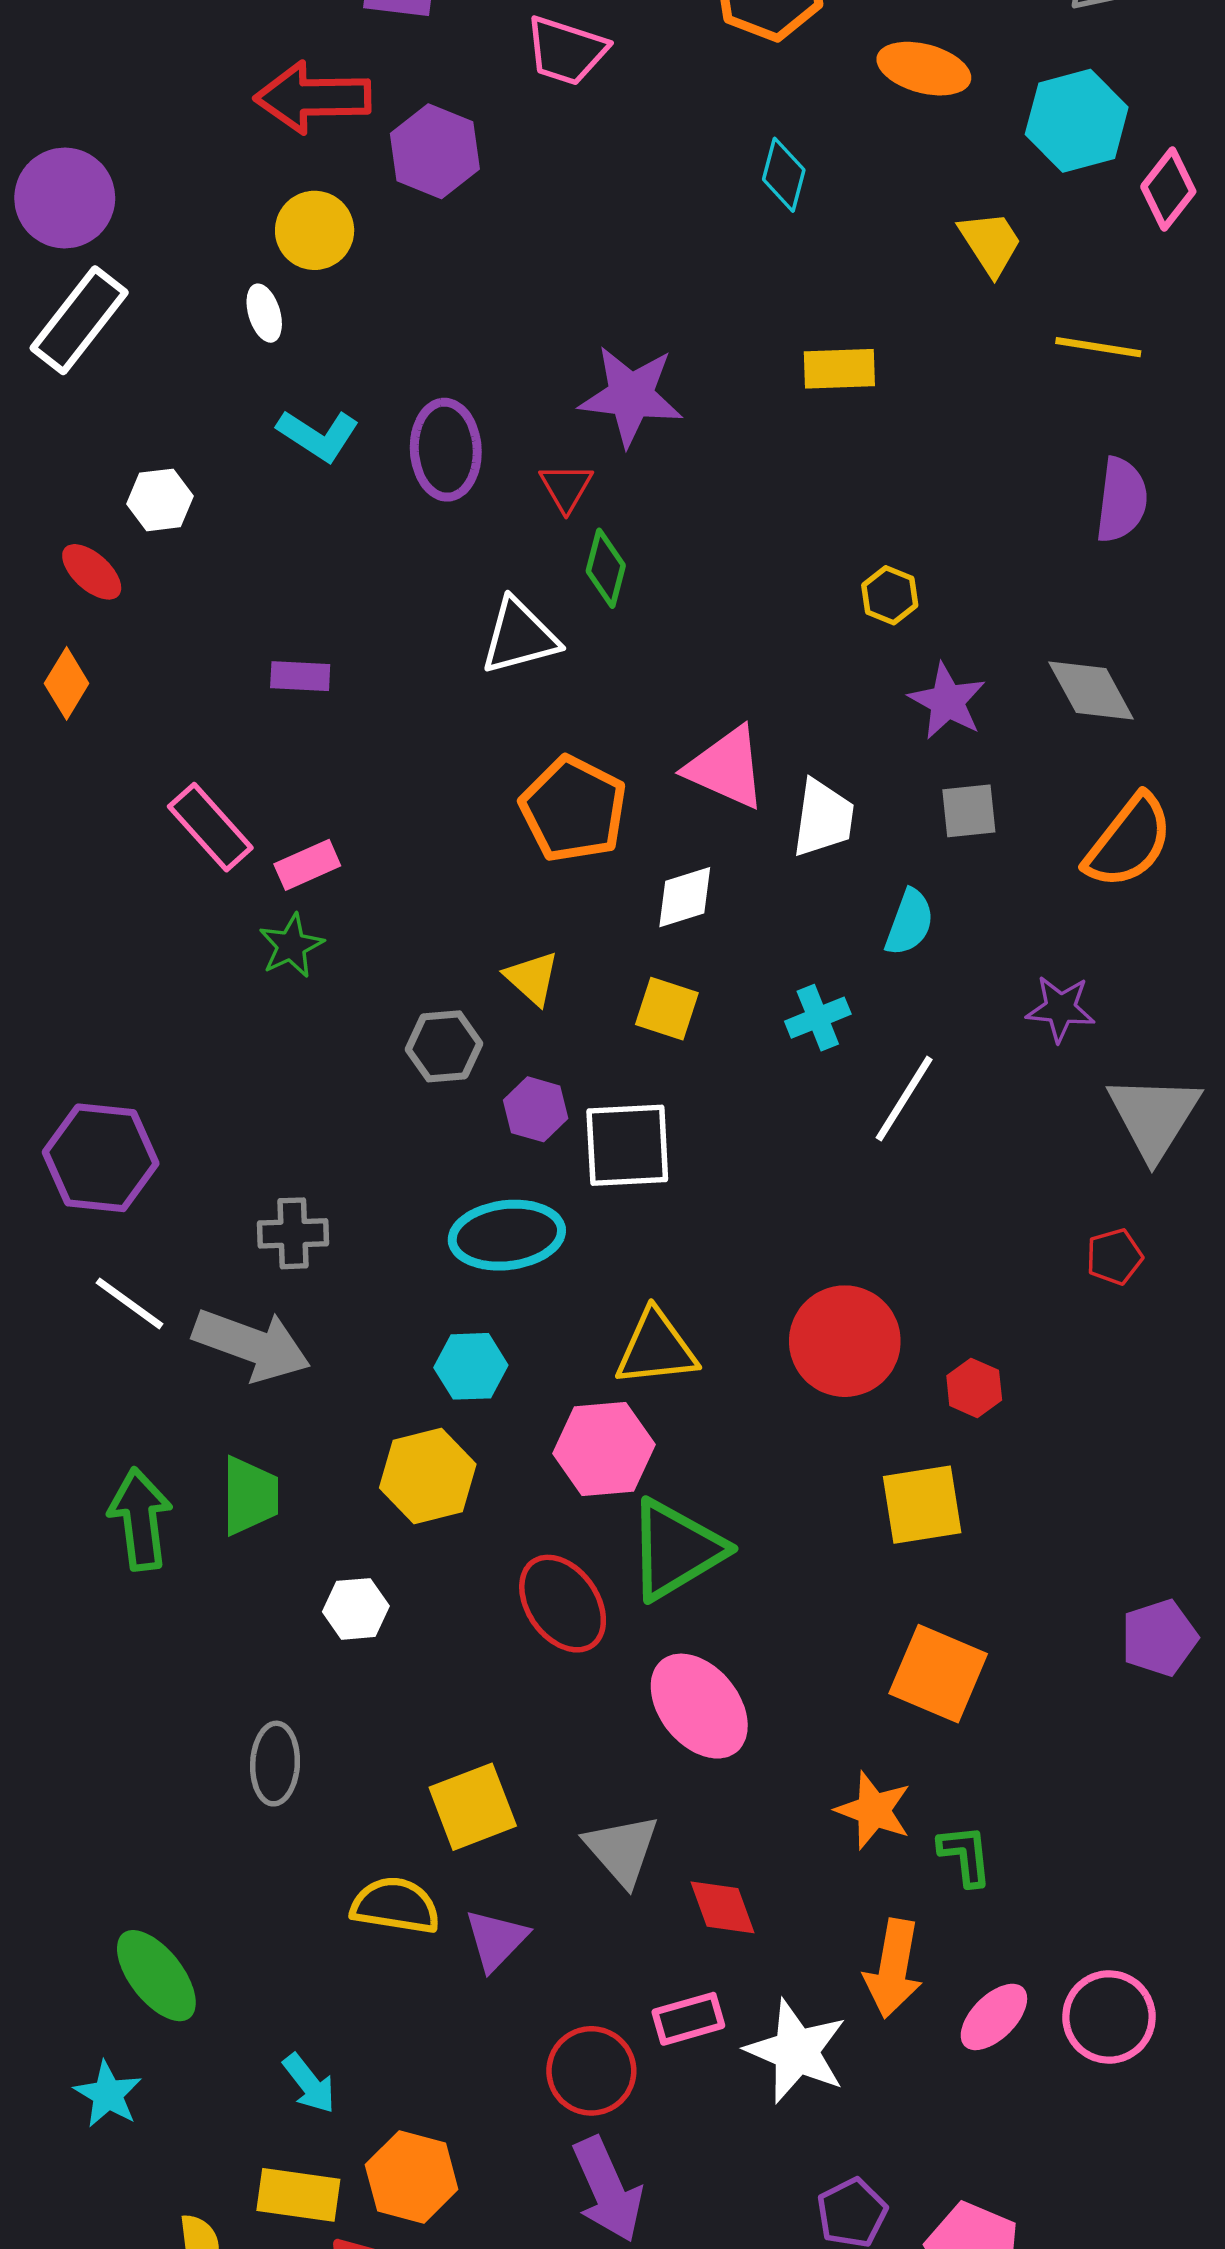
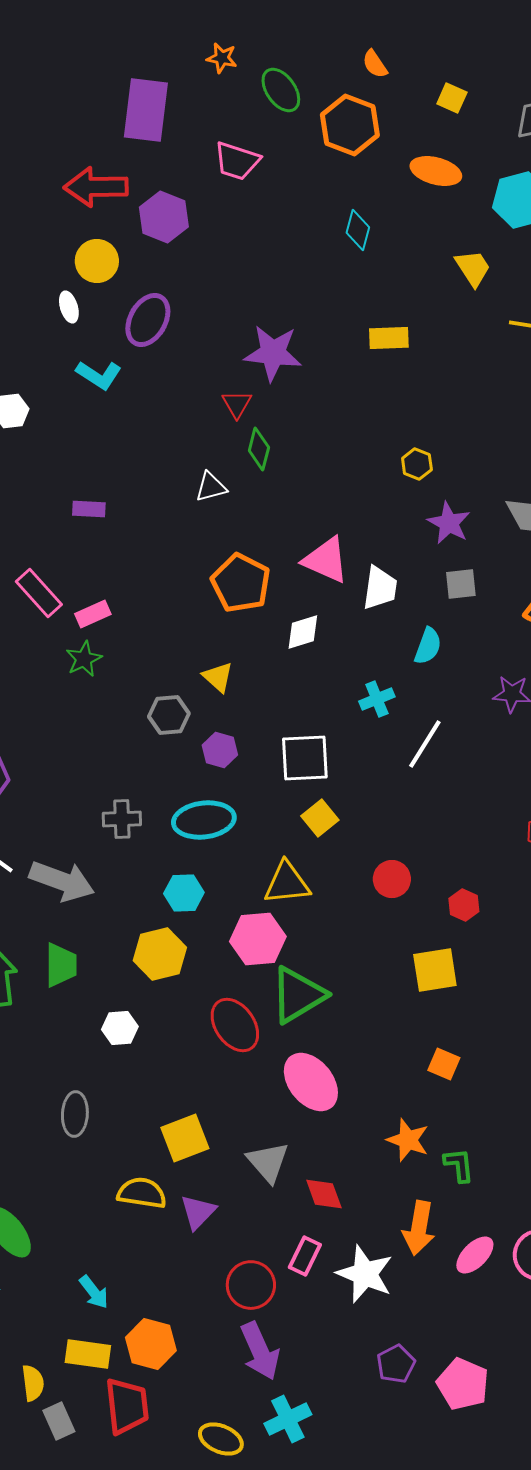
purple ellipse: (446, 450) -> (148, 320), moved, turned 32
white triangle: (519, 637) -> (211, 487), size x0.7
yellow square: (667, 1009) -> (320, 818), moved, turned 33
white square: (627, 1145) -> (305, 758), moved
gray cross: (293, 1233) -> (122, 819), moved
red circle: (845, 1341) -> (392, 879), size x0.6
orange square: (938, 1674) -> (444, 1064), size x0.6
pink rectangle: (688, 2019) -> (305, 1256), turned -48

